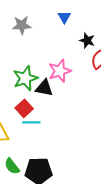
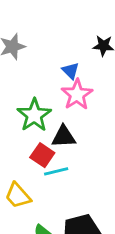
blue triangle: (64, 17) -> (71, 71), moved
black triangle: (44, 88) -> (64, 137), moved

